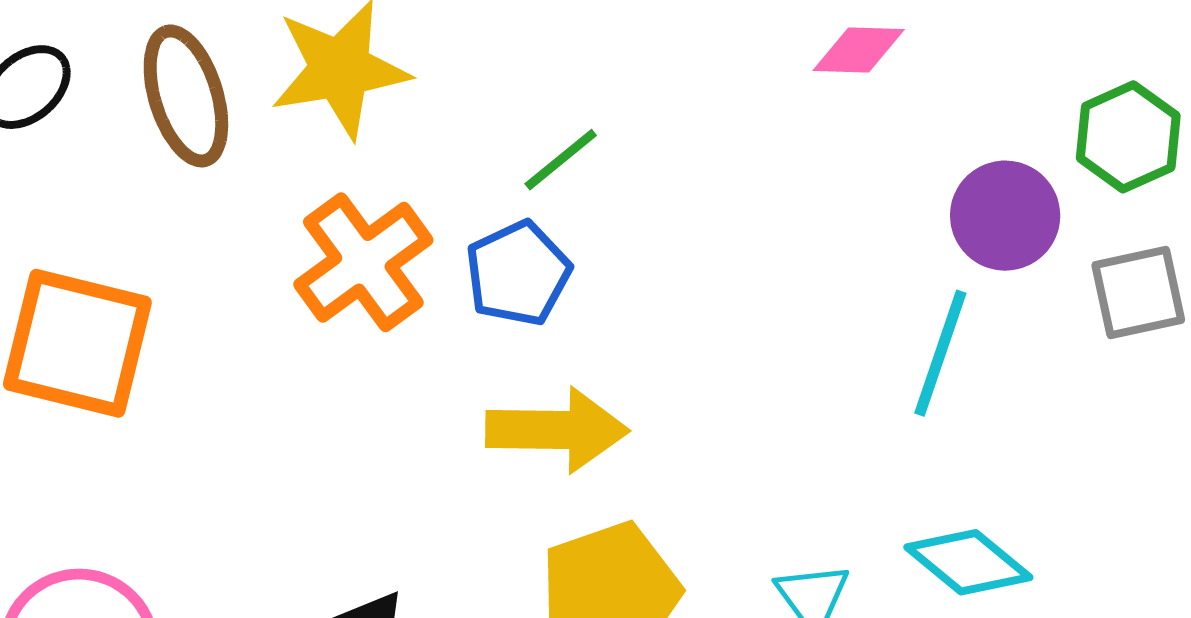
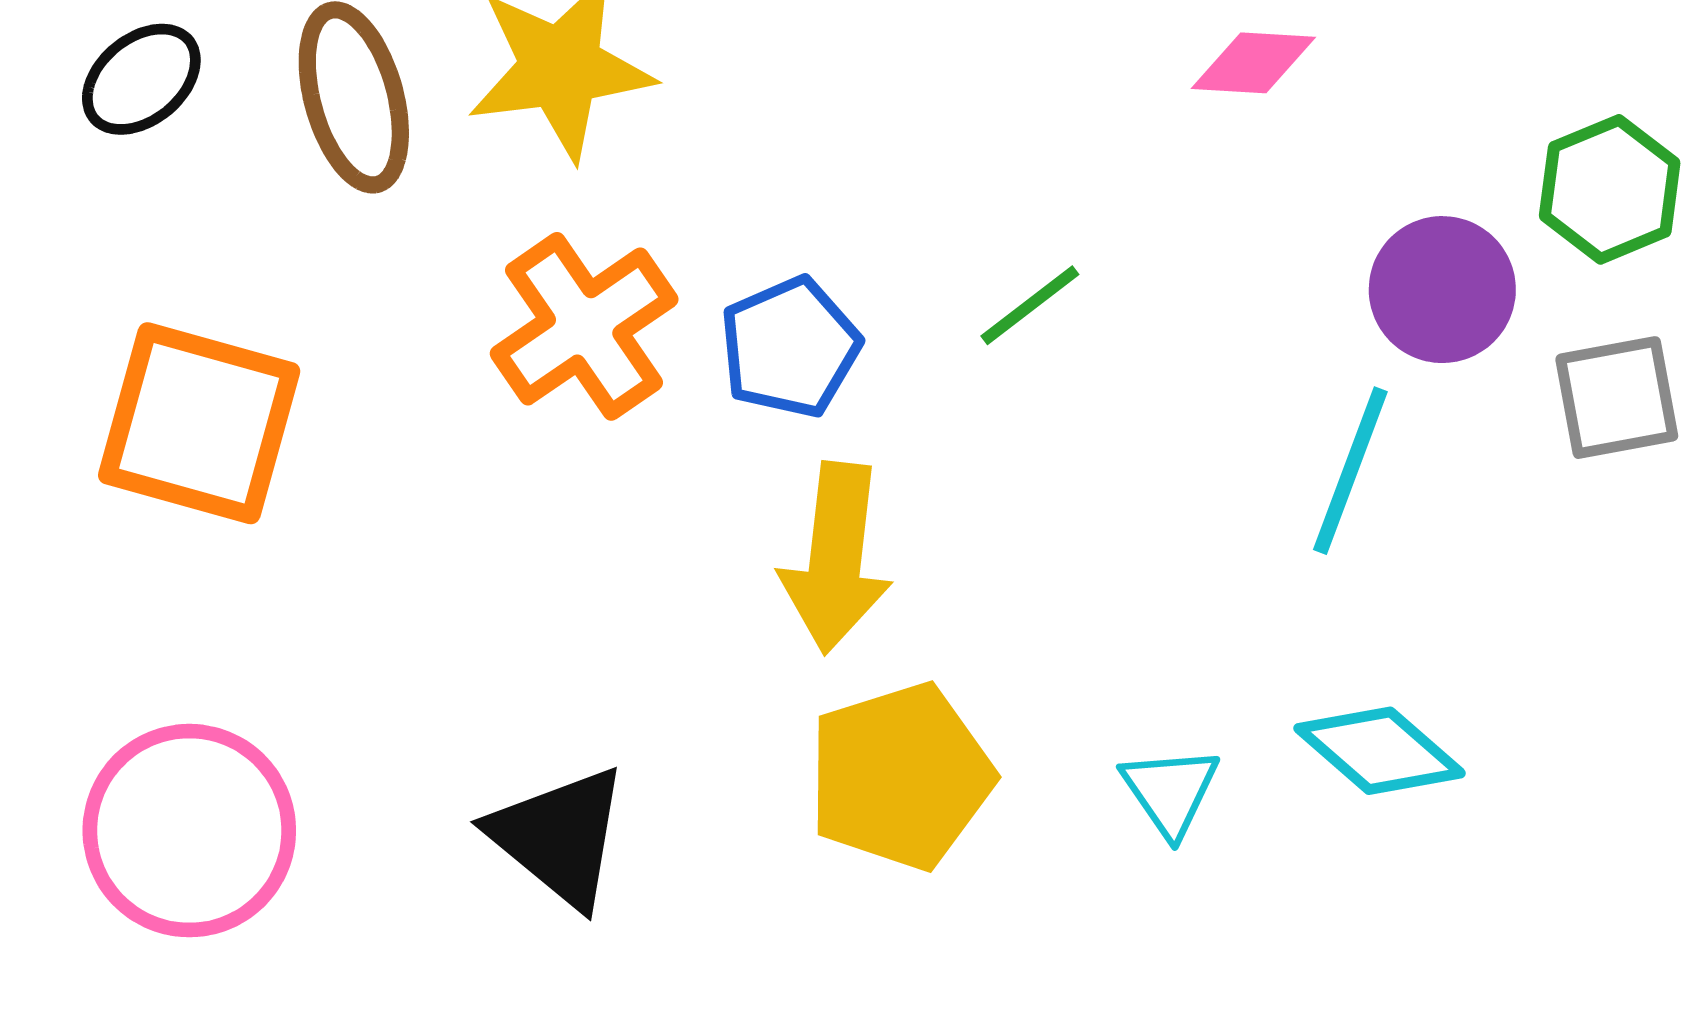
green line: (561, 160) -> (1030, 305), moved
yellow arrow: (557, 430) -> (836, 558), turned 94

